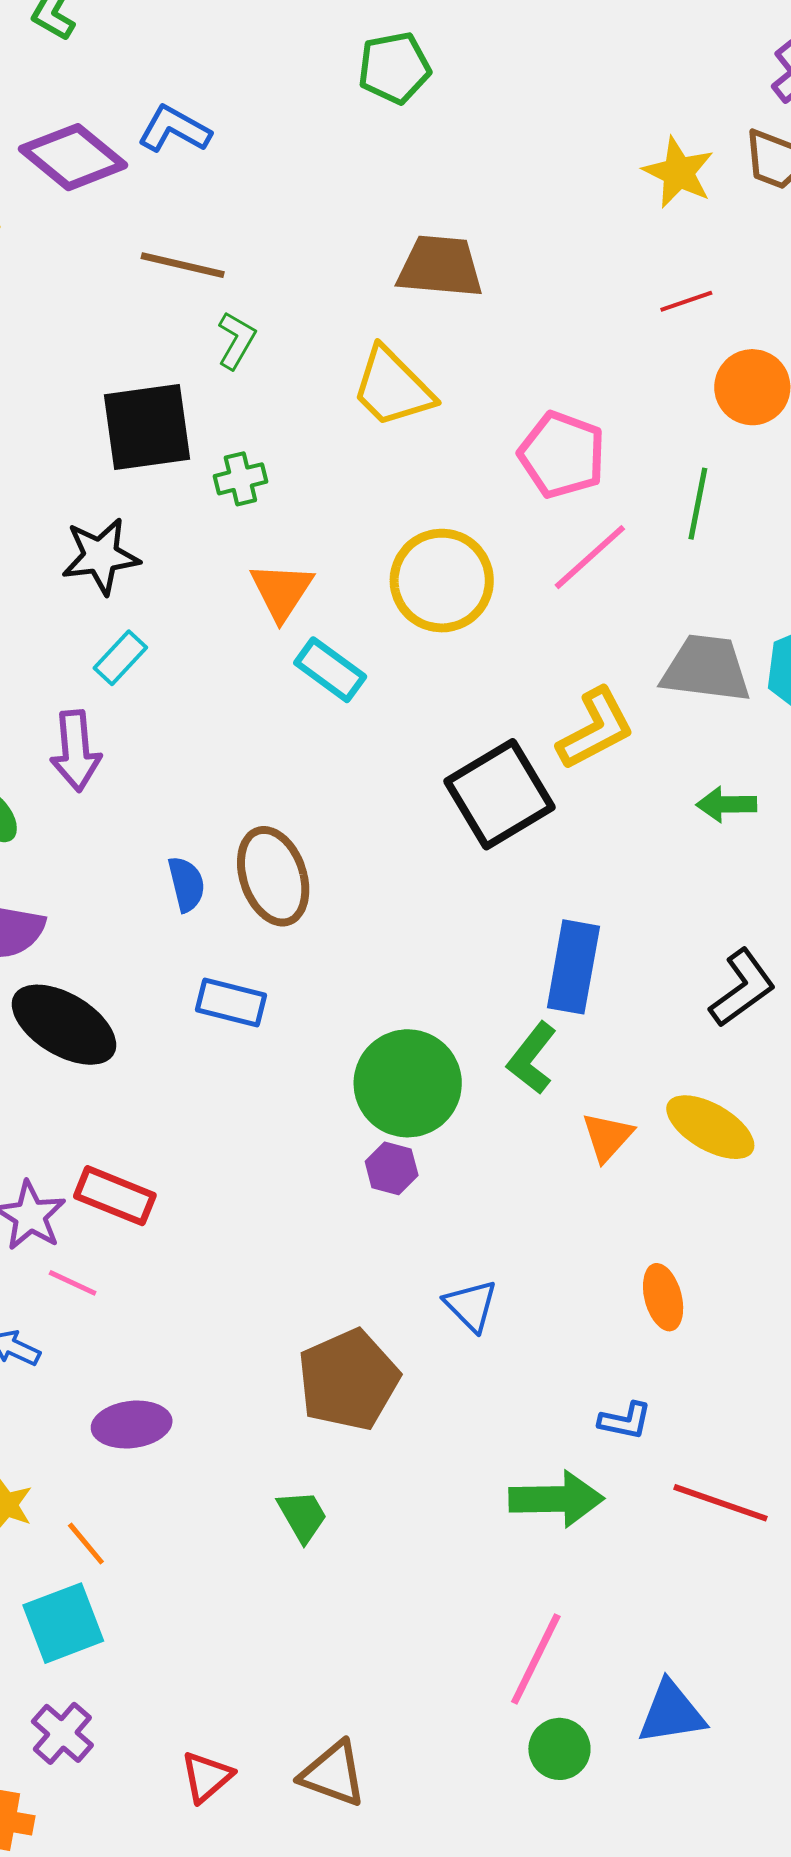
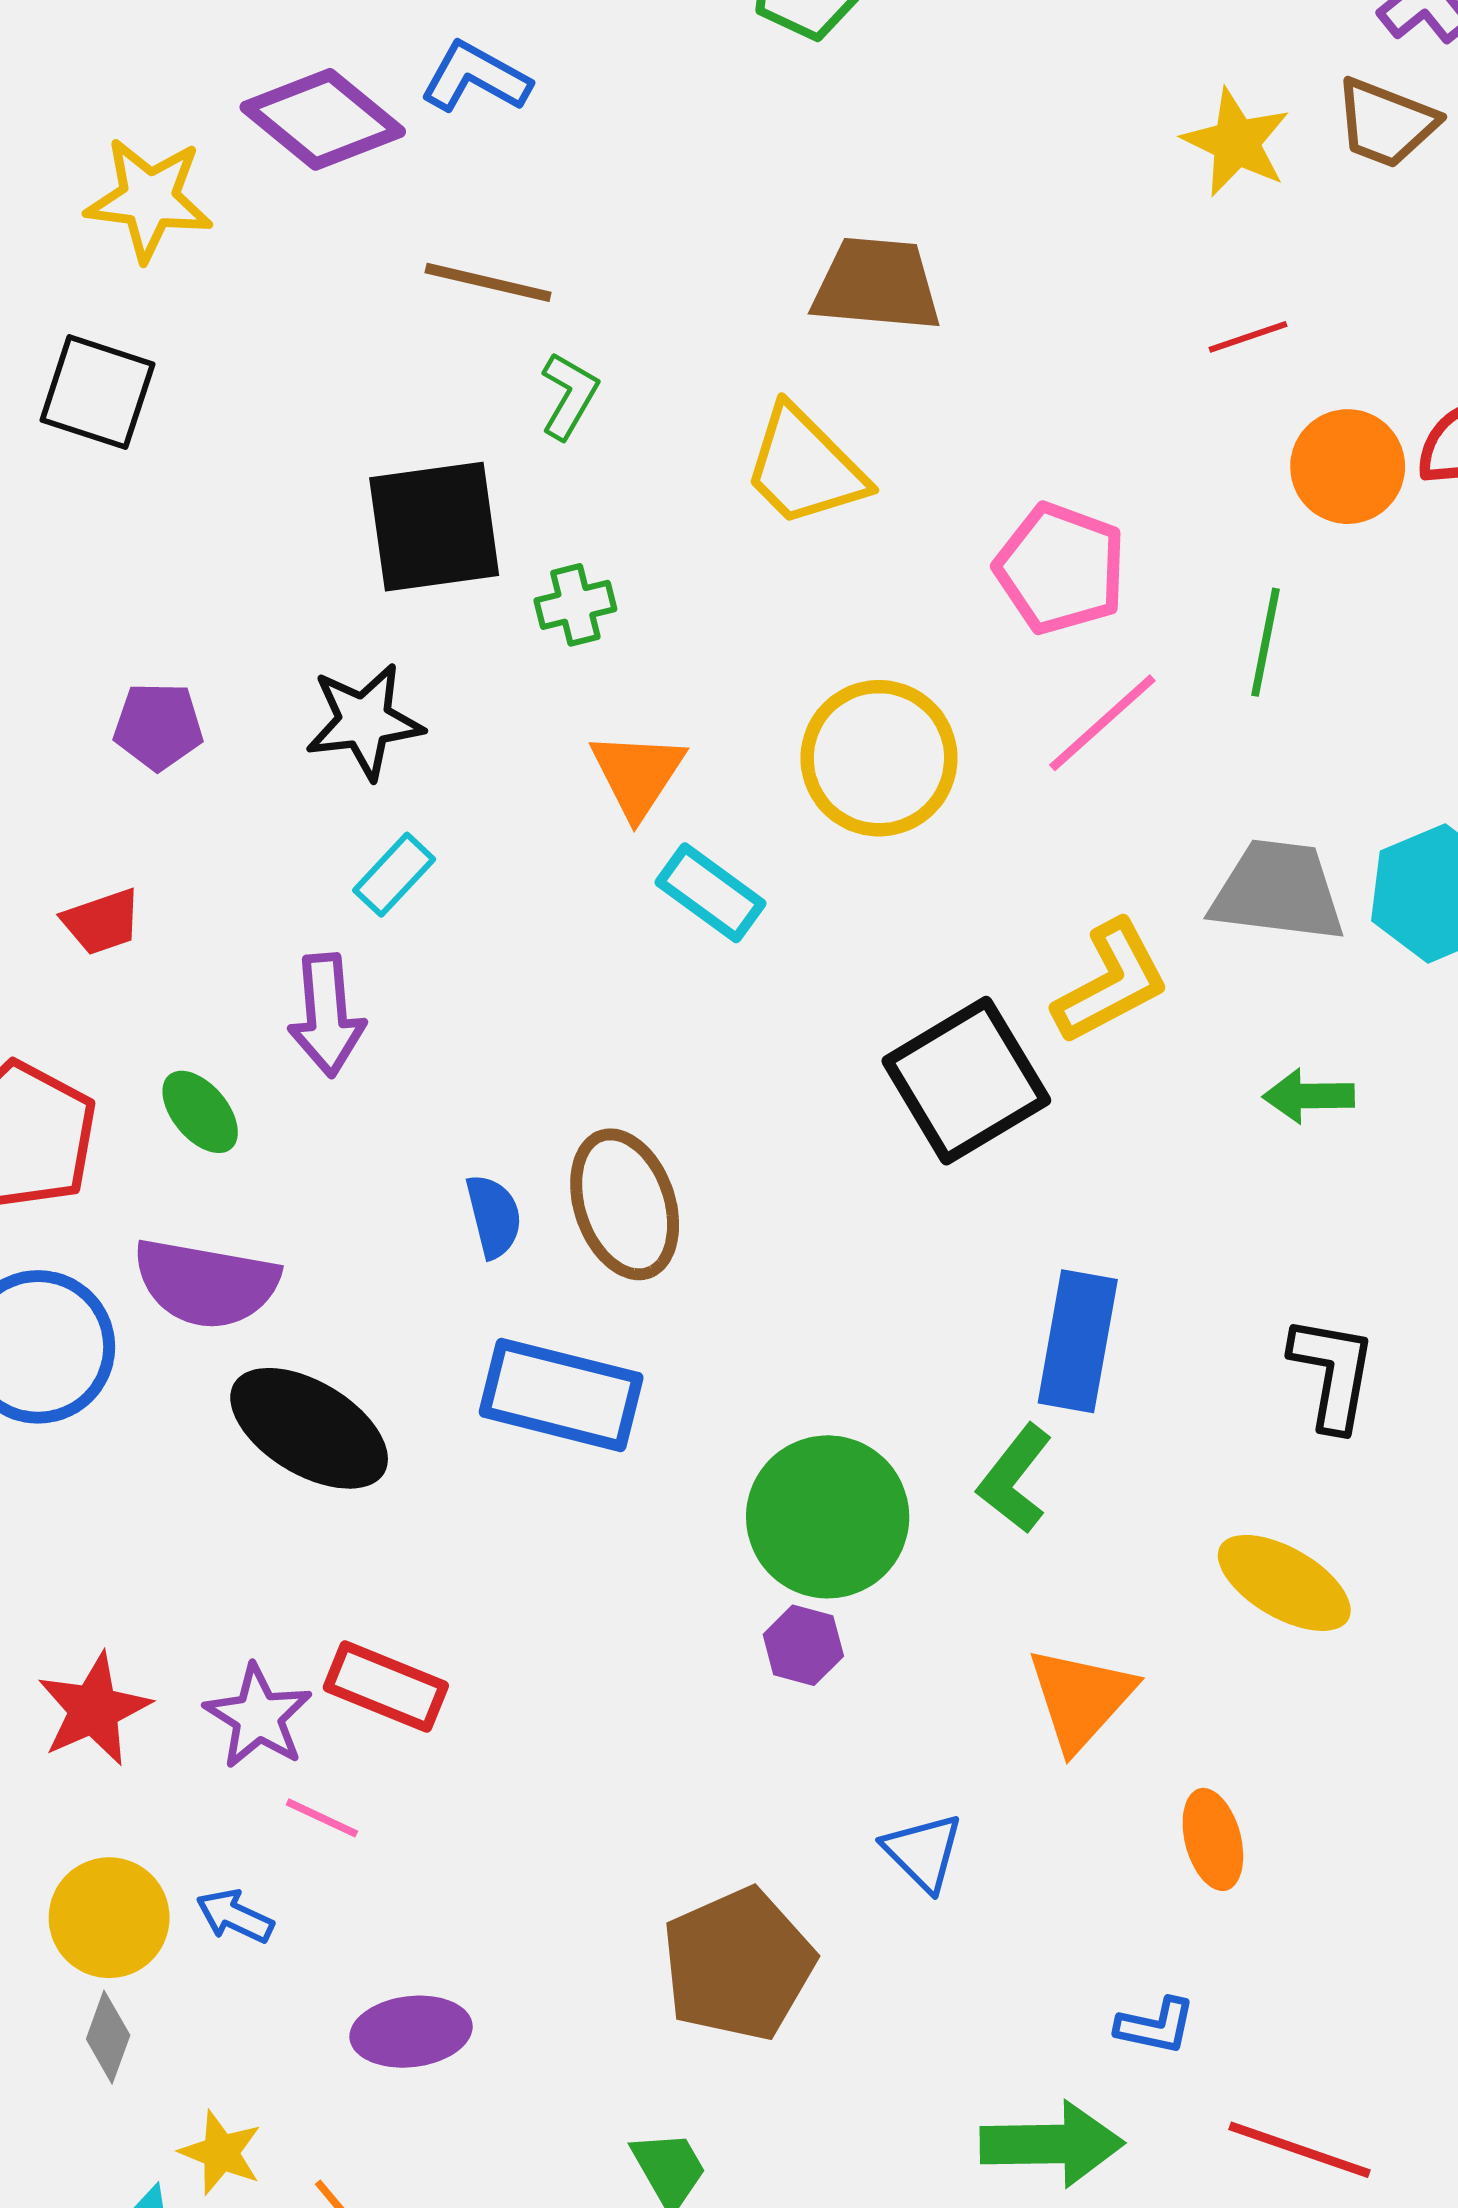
black L-shape: (742, 988) -> (1333, 1373), turned -44
blue rectangle: (231, 1003) -> (561, 1395), size x1.5
orange triangle: (607, 1137) -> (1081, 1698), moved, size x1.4

